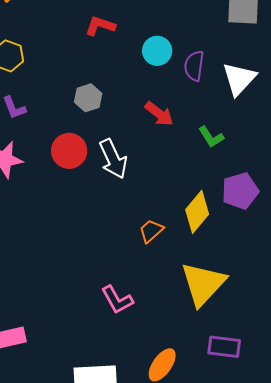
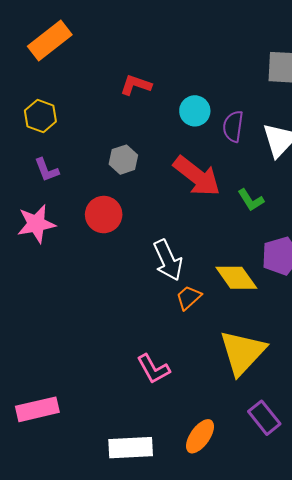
red arrow: (159, 114) -> (197, 176), size x1.6
white arrow: (113, 159) -> (168, 260), moved
yellow diamond: (197, 212) -> (236, 278), turned -75
purple rectangle: (224, 347) -> (264, 418), turned 44

